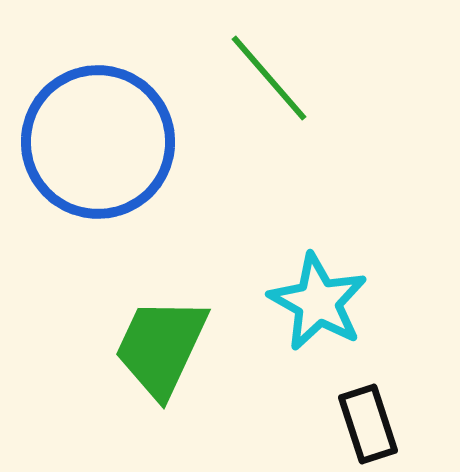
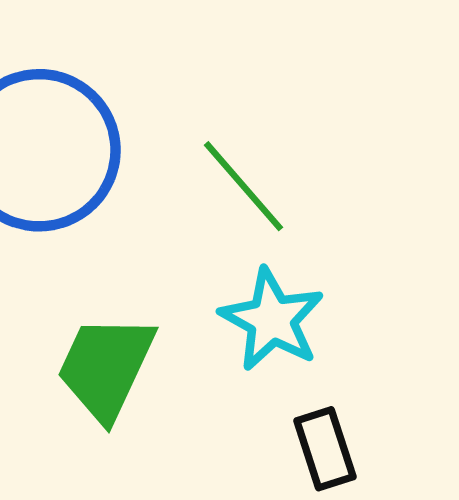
green line: (269, 78) -> (243, 186), moved

